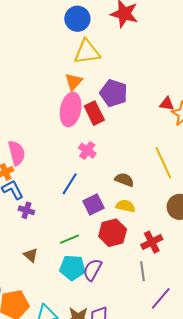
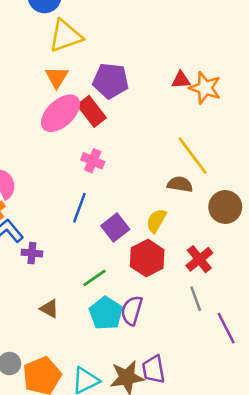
pink ellipse: (71, 109) -> (60, 113), turned 48
brown semicircle: (124, 180) -> (180, 184), moved
yellow semicircle: (125, 206) -> (156, 221), turned -60
cyan pentagon: (73, 268) -> (106, 313), turned -30
purple line: (161, 298) -> (226, 328), turned -55

